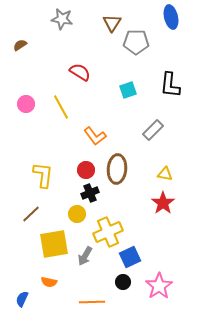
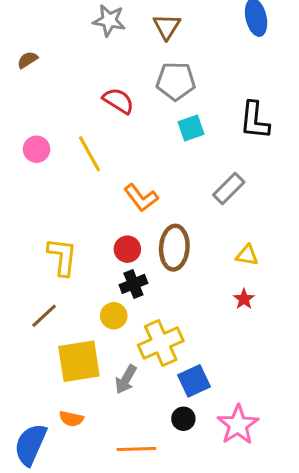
gray star: (62, 19) -> (109, 21), moved
gray pentagon: (136, 42) -> (176, 81), moved
red star: (163, 203) -> (244, 299), size x0.6
blue semicircle: (22, 299) -> (30, 444), size x1.8

